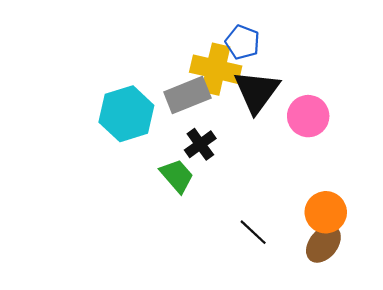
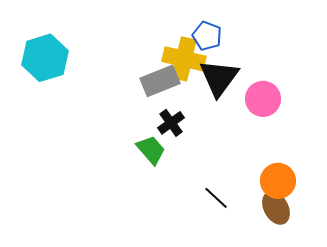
cyan hexagon: (126, 114) -> (45, 58), moved
brown ellipse: (323, 244) -> (276, 208), turned -68

